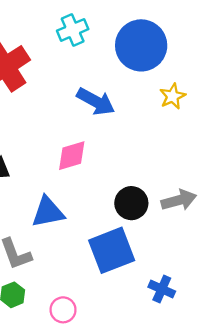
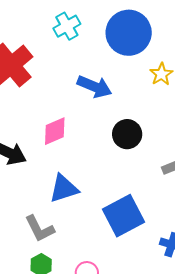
pink diamond: (72, 156) -> (55, 131), moved
black circle: (131, 203) -> (127, 134), moved

